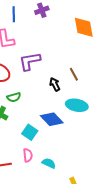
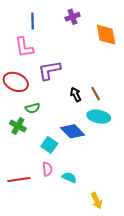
purple cross: (42, 10) -> (72, 17), moved
brown line: (74, 74) -> (96, 93), moved

